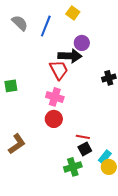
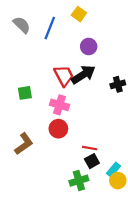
black arrow: (70, 56) -> (83, 75), moved, turned -35
green square: (11, 86) -> (25, 93), moved
brown L-shape: (17, 144) -> (24, 144), moved

